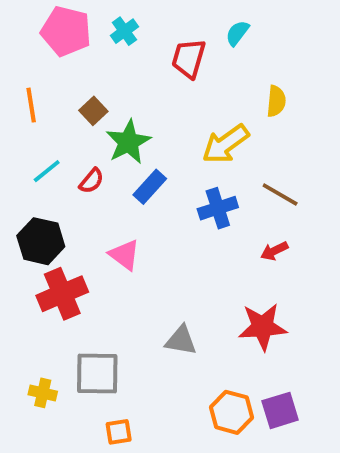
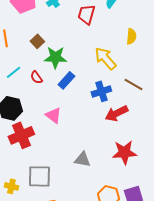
green star: (128, 142) -> (55, 57), turned 30
yellow arrow: (226, 144) -> (105, 58), turned 85
red semicircle: (91, 181) -> (36, 77), turned 104
red arrow: (274, 251) -> (116, 113), moved, size x1.6

